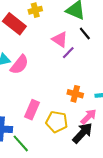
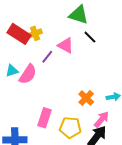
yellow cross: (35, 10) -> (35, 33), moved
purple line: (68, 53) -> (47, 57), moved
orange cross: (75, 94) -> (86, 98), turned 35

